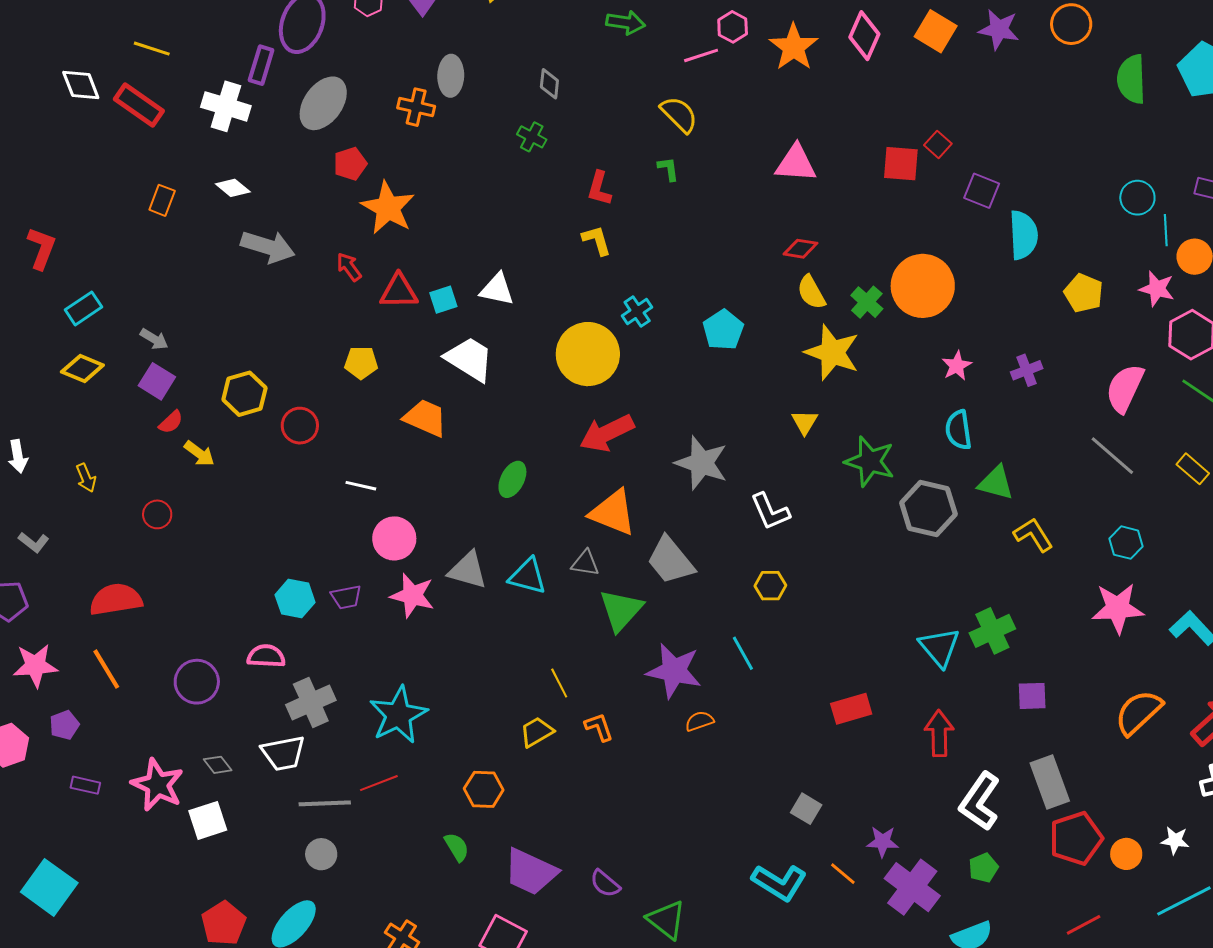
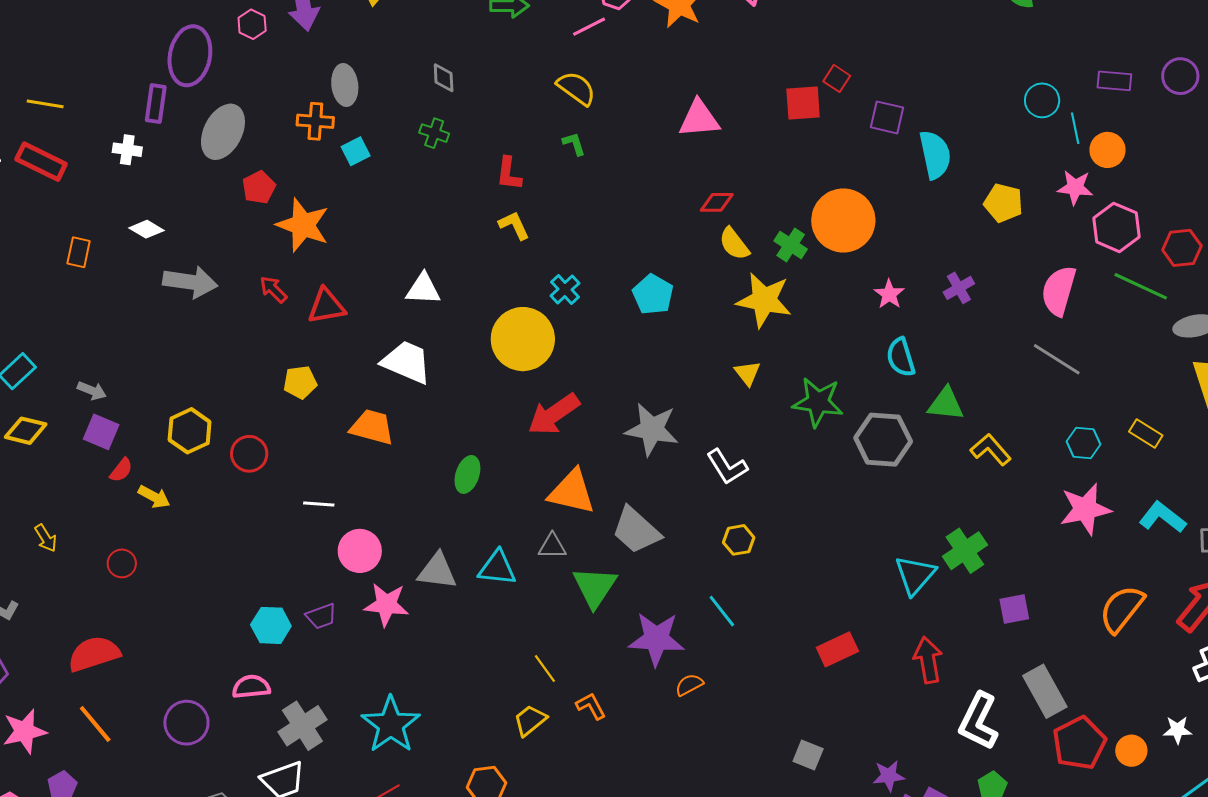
white cross: (226, 106) -> (127, 150), size x0.6
cyan square: (443, 300) -> (356, 151), moved
yellow rectangle: (1193, 469) -> (1146, 434), moved
cyan triangle: (939, 647) -> (915, 575), turned 30

